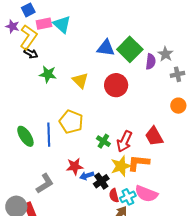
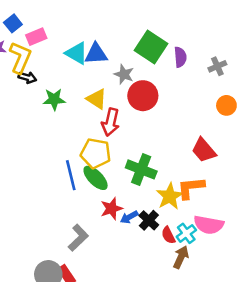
cyan triangle: (62, 24) -> (77, 53), moved
blue triangle: (106, 48) -> (96, 54), moved
gray star: (165, 54) -> (124, 74), moved
green ellipse: (25, 136) -> (96, 178), moved
green cross: (103, 141) -> (141, 169), size x1.6
red arrow: (124, 141) -> (111, 122), moved

